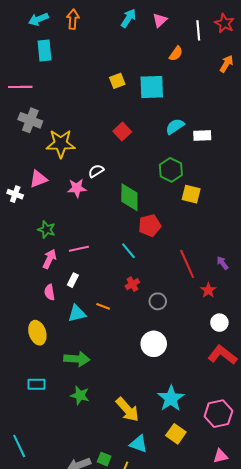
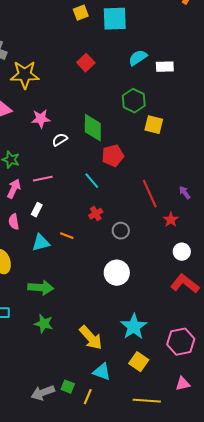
white semicircle: (96, 171) -> (60, 140), moved

